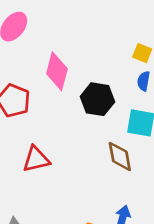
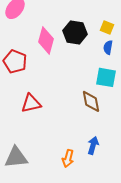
black hexagon: (97, 99) -> (75, 32), moved

